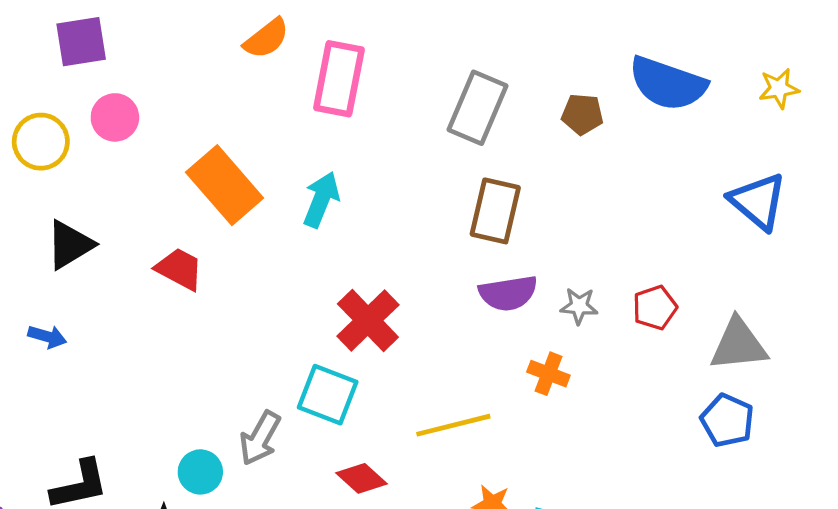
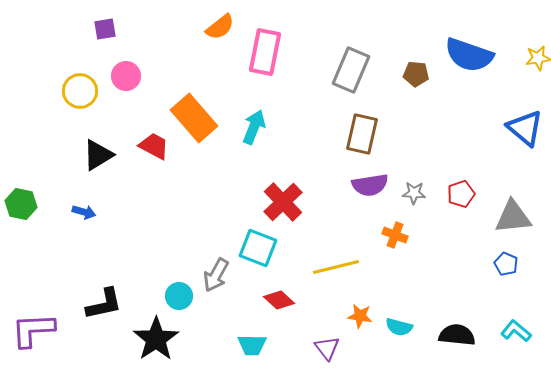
purple square: (81, 42) -> (105, 29), size x0.7
red trapezoid: (179, 269) -> (154, 146), moved
blue pentagon: (727, 420) -> (506, 264), size x0.7

